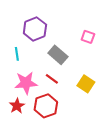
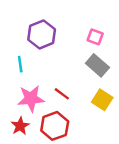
pink square: (88, 37) -> (95, 37), moved
gray rectangle: (58, 55) -> (97, 65), moved

